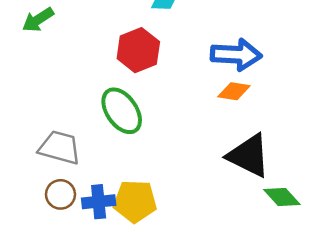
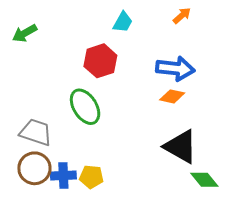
brown circle: (60, 194) -> (34, 168), size x1.4
yellow pentagon: (135, 201) -> (91, 177), size x0.7

